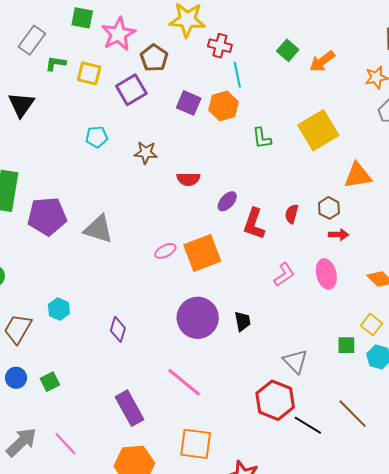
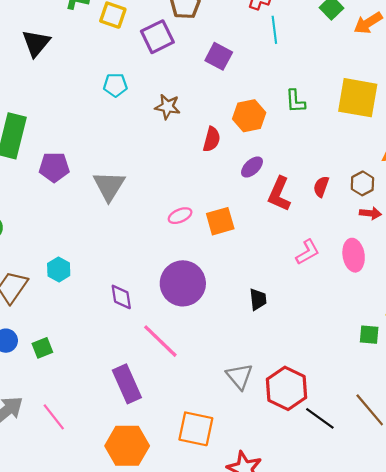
orange hexagon: (224, 106) -> (249, 116), moved
yellow square: (318, 130) -> (358, 98), turned 36
red semicircle: (188, 179) -> (212, 139), turned -80
purple pentagon: (47, 216) -> (54, 167), size x0.7
gray triangle: (98, 229) -> (109, 186), turned 40
orange square: (202, 253) -> (220, 221), size x0.7
purple circle: (198, 318) -> (183, 283), moved
purple diamond: (118, 329) -> (121, 297), turned -30
gray triangle: (295, 361) -> (240, 376), moved
pink line: (184, 382) -> (160, 341), moved

